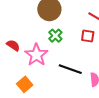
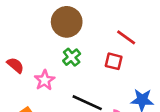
pink star: (36, 55) -> (45, 80), size x0.7

